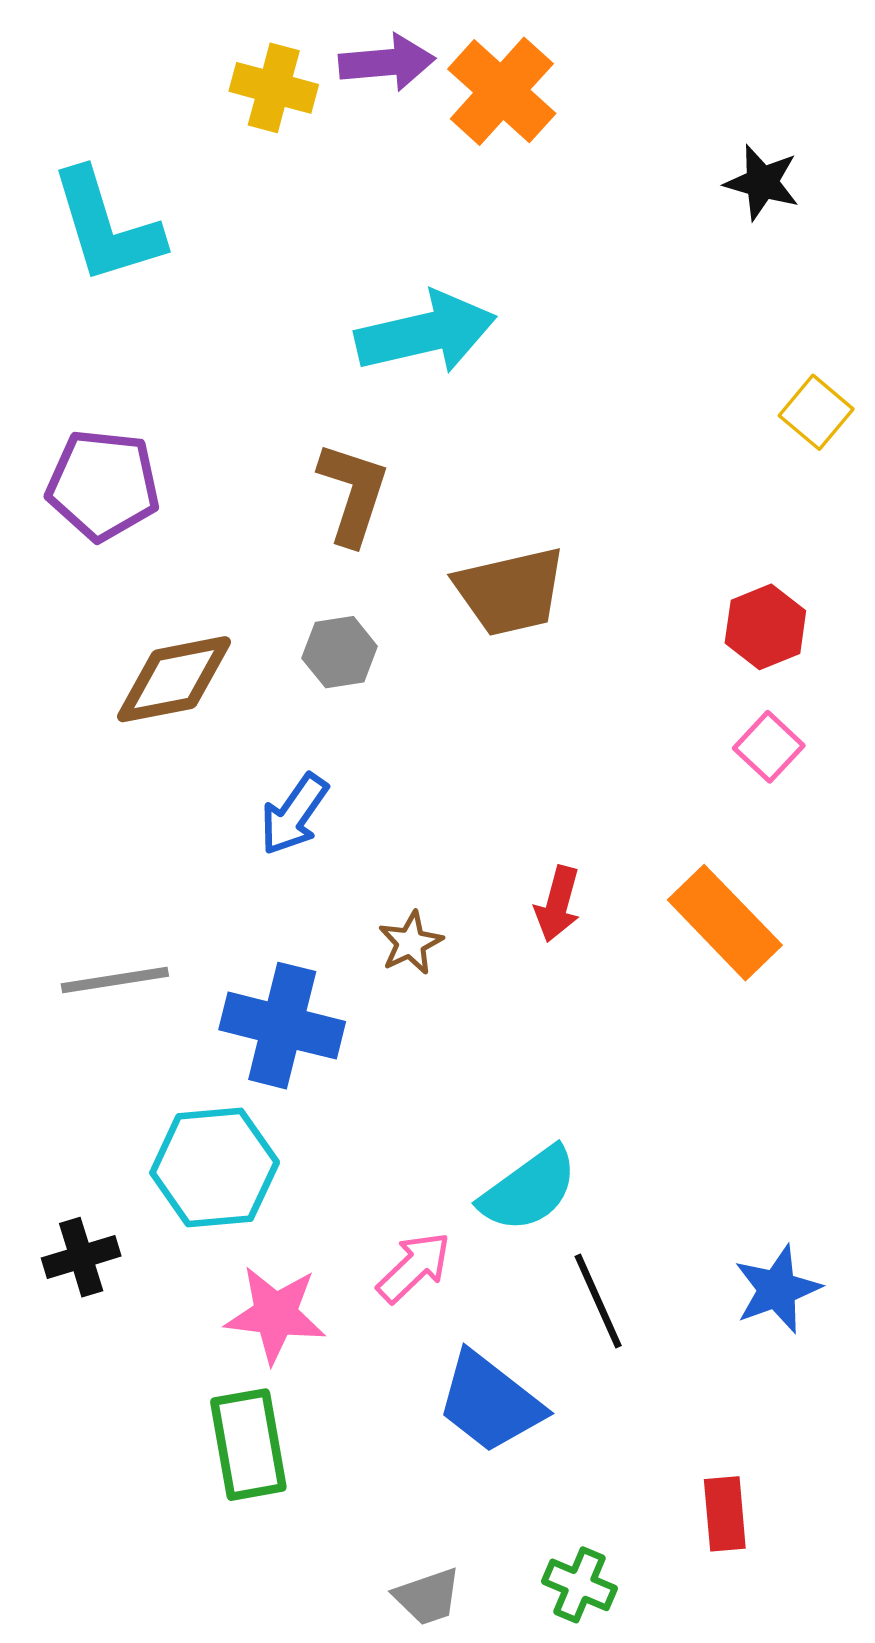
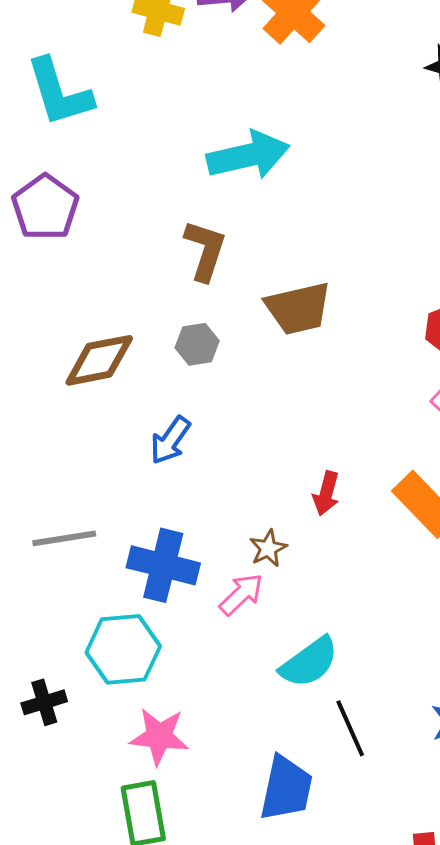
purple pentagon: (103, 485) -> (45, 207), moved, turned 30
brown star: (411, 943) -> (268, 548), moved
pink arrow: (414, 1267) -> (241, 594), moved
blue trapezoid: (490, 1402) -> (286, 788), turned -116

